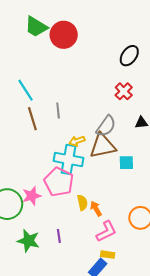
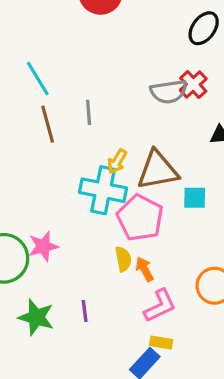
gray semicircle: (106, 126) -> (169, 92), moved, turned 45
yellow arrow: (77, 141) -> (117, 161), turned -42
pink pentagon: (59, 182) -> (140, 218), moved

